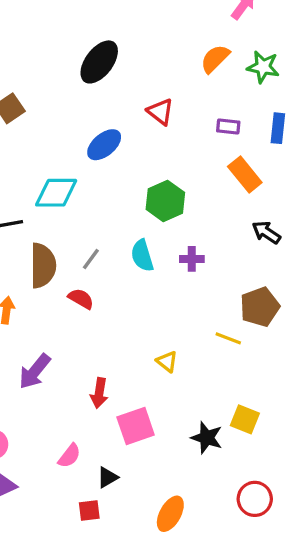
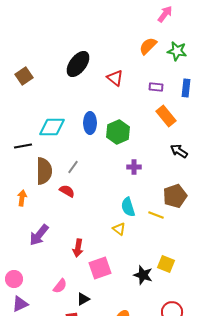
black ellipse: (99, 62) -> (78, 64), moved
blue ellipse: (104, 145) -> (90, 123), moved, turned -50
cyan semicircle: (142, 256) -> (128, 207), moved

